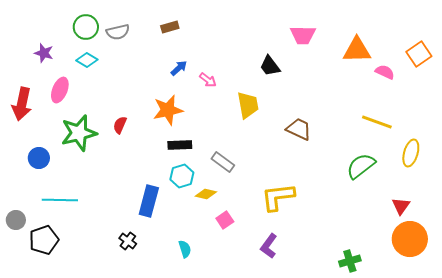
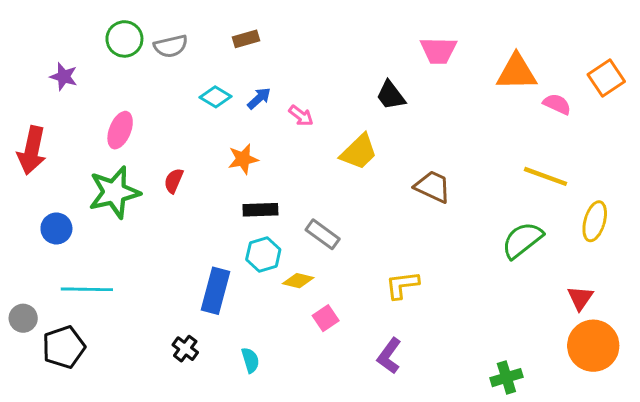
cyan diamond: (87, 60) -> (216, 97), moved
pink ellipse: (60, 90) -> (120, 130), moved
yellow trapezoid: (248, 105) -> (359, 152), turned 56
orange star: (168, 110) -> (243, 159), size x0.7
yellow L-shape: (278, 197) -> (402, 285), size x0.7
cyan semicircle: (185, 249) -> (250, 360), moved

